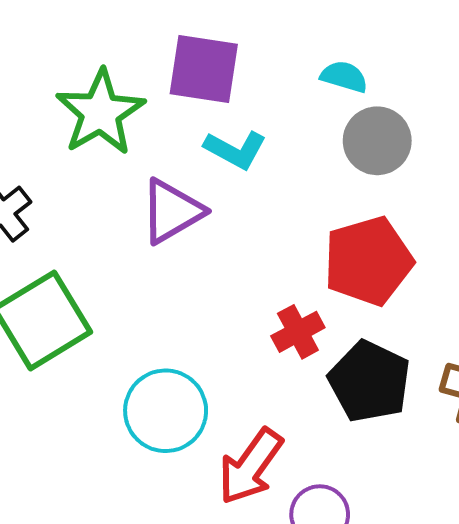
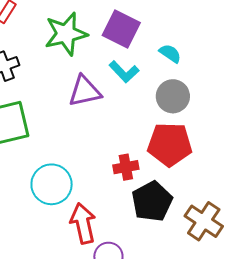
cyan semicircle: (344, 77) -> (170, 53), moved
gray circle: (377, 141) -> (173, 96), moved
red arrow: (250, 466) -> (83, 223), turned 114

